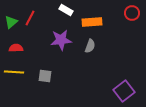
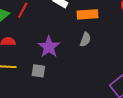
purple star: (61, 40) -> (49, 47), moved, turned -30

